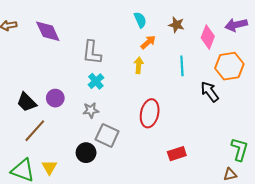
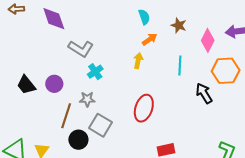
gray L-shape: (92, 52) -> (81, 49), moved, turned -70
brown line: (35, 131) -> (66, 116), moved, turned -30

